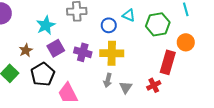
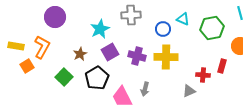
red rectangle: (168, 62) -> (222, 66), size x0.6
gray arrow: (108, 80) -> (145, 89), moved
red cross: (154, 85) -> (203, 75), moved, turned 32
gray triangle: (126, 87) -> (189, 91), moved, turned 32

